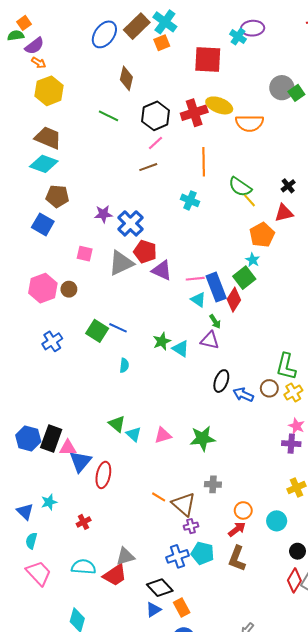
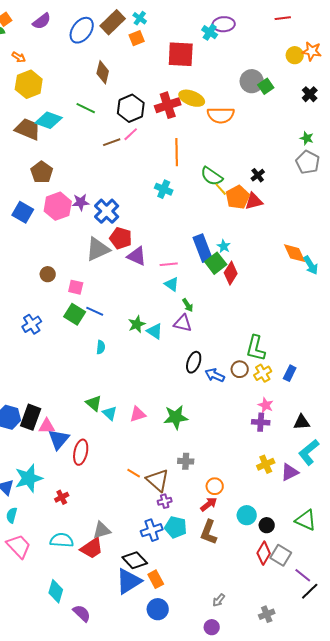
cyan cross: (165, 22) -> (140, 18), size x0.6
purple semicircle: (34, 46) -> (42, 21), moved
cyan diamond: (44, 164) -> (49, 120), moved
brown line: (148, 167) -> (112, 142), moved
brown pentagon: (57, 196) -> (42, 172), moved, turned 30
orange pentagon: (262, 235) -> (238, 197), moved
pink square: (85, 254) -> (76, 287), moved
blue rectangle: (216, 287) -> (203, 248), moved
pink hexagon: (43, 288) -> (58, 206), moved
red diamond: (234, 300) -> (231, 273), moved
cyan star: (49, 502) -> (29, 478), size x1.8
cyan circle: (277, 521) -> (247, 515), moved
blue triangle: (153, 610) -> (129, 581), size x1.8

